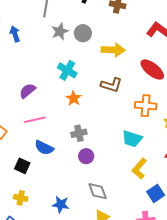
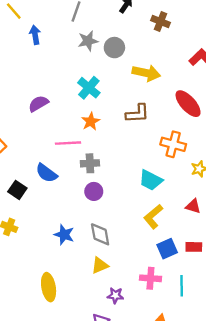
brown L-shape: (111, 85) -> (137, 113), turned -30
pink line: (35, 120) -> (68, 143), moved
blue star: (61, 204) -> (64, 235), moved

